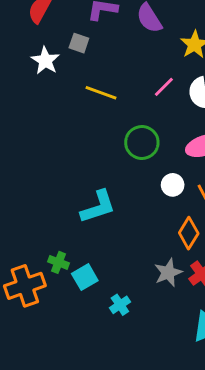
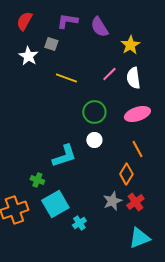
white circle: (173, 185) -> (94, 140), moved
green cross: (59, 262) -> (37, 180), moved
cyan square: (85, 277) -> (55, 204), size x1.5

